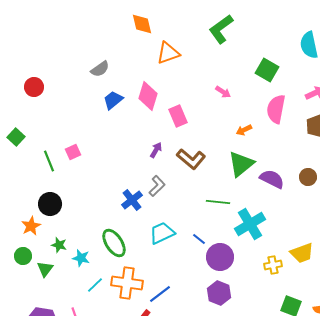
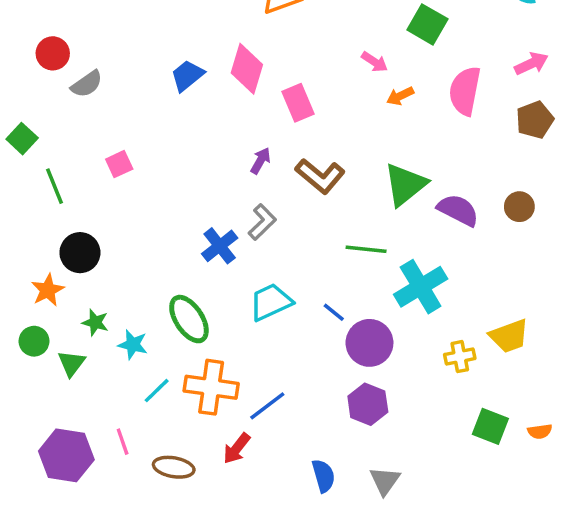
gray semicircle: (100, 69) -> (87, 84), moved
green square: (267, 70) -> (427, 24), moved
orange arrow: (244, 130) -> (400, 96), moved
green line: (49, 161) -> (54, 186), moved

